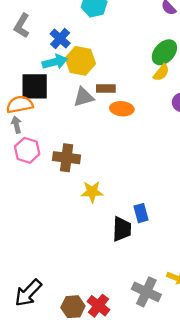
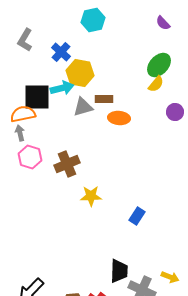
cyan arrow: (55, 62) -> (62, 88), moved
brown cross: (67, 158) -> (67, 164), turned -30
blue rectangle: (141, 213) -> (137, 216), turned 48
black trapezoid: (122, 229) -> (119, 271), moved

